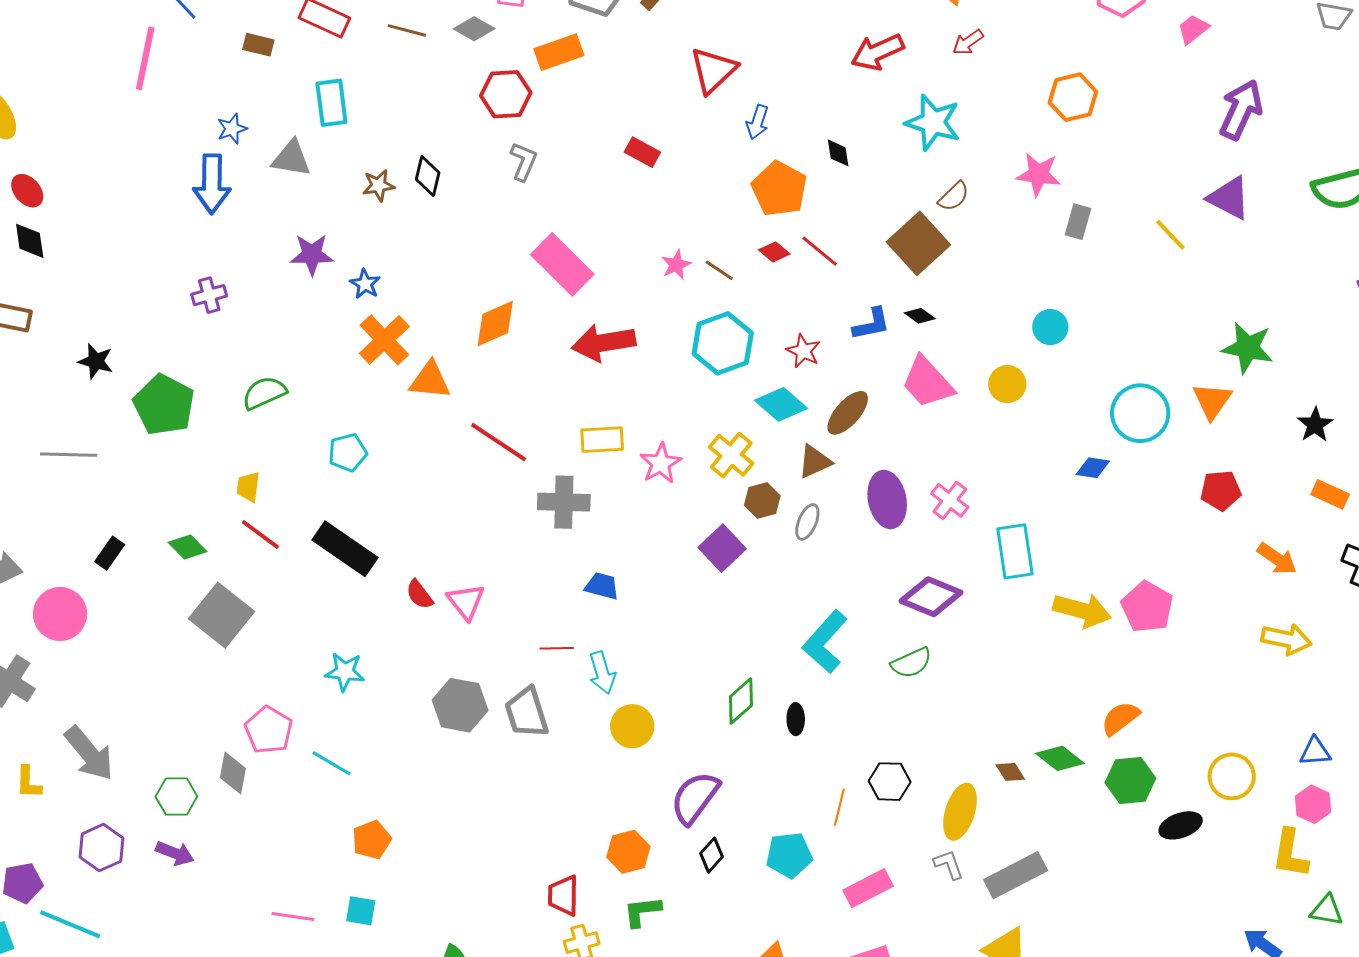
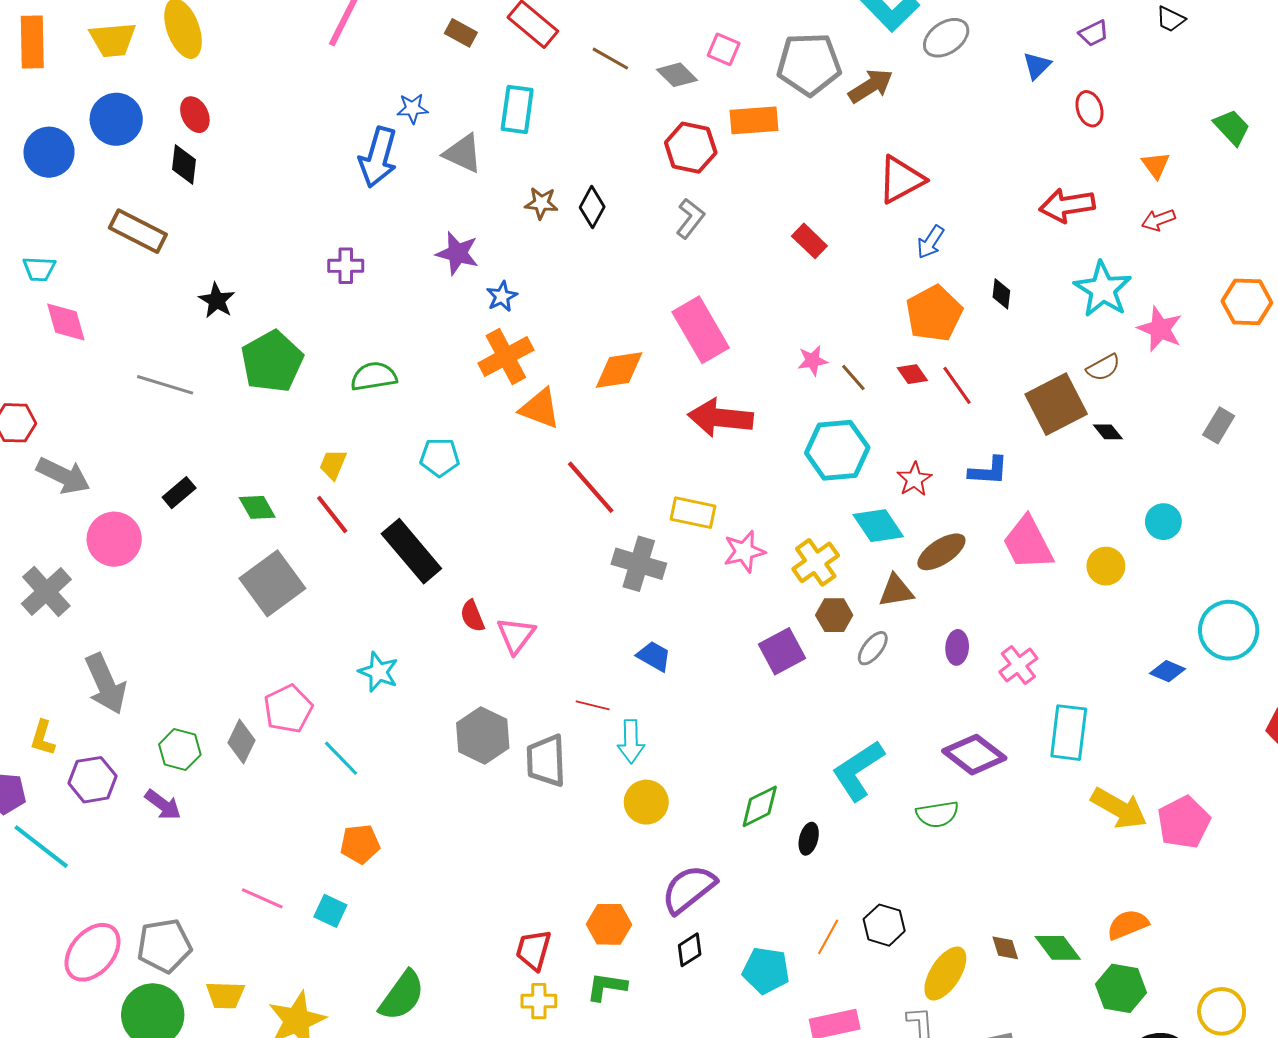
pink star: (1039, 174) -> (1160, 329), moved
black diamond: (920, 316) -> (1108, 432), moved
purple ellipse: (887, 499) -> (957, 647), size x0.6
yellow L-shape: (28, 782) -> (43, 738), moved

